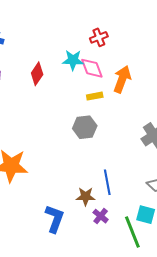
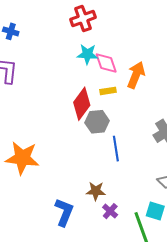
red cross: (99, 37) -> (83, 18), moved, size x1.4
red diamond: (37, 74) -> (82, 104), moved, size x1.4
blue line: (107, 182) -> (116, 149), moved

